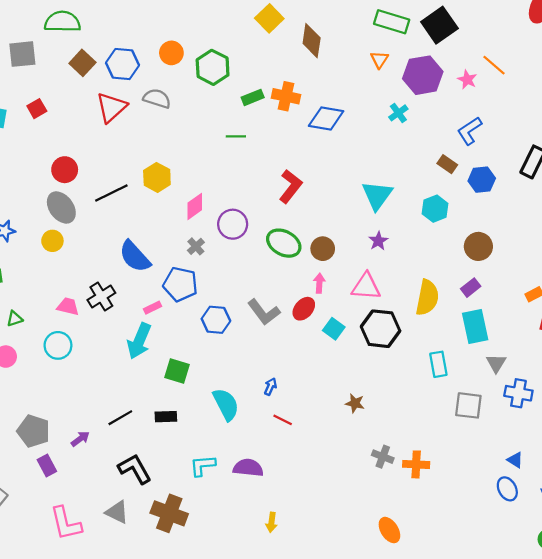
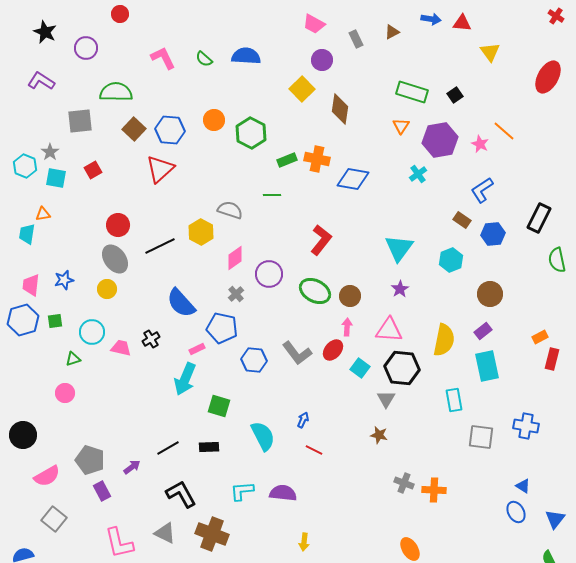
black square: (439, 25) -> (455, 95), size x0.5
gray semicircle: (157, 99) -> (230, 210), moved
black cross: (101, 296) -> (151, 339), size x0.7
cyan circle: (58, 345) -> (92, 332), moved
gray triangle: (496, 363) -> (386, 399), moved

